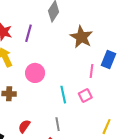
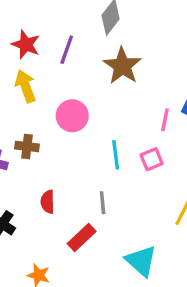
brown star: (81, 37) -> (122, 66), moved
red semicircle: (24, 126) -> (48, 202), turned -40

